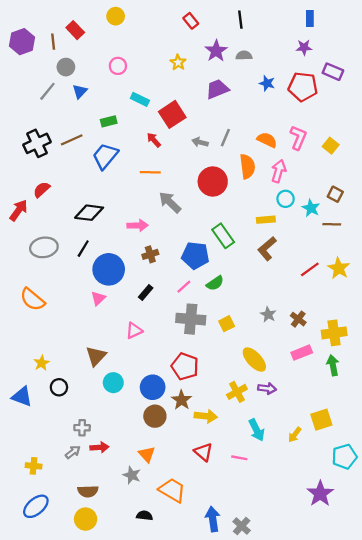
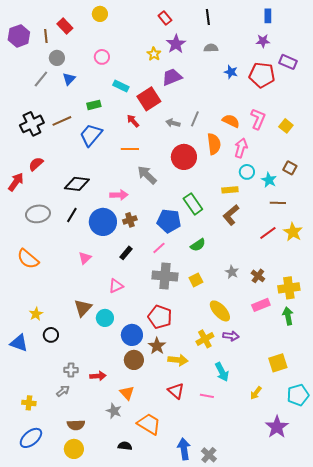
purple star: (216, 51) -> (176, 44), moved
purple trapezoid: (217, 89) -> (172, 77), moved
brown line: (332, 224) -> (278, 203), moved
blue circle: (109, 269) -> (103, 222), moved
green semicircle: (215, 283) -> (198, 245), moved
cyan circle: (113, 383) -> (105, 318), moved
yellow arrow: (295, 435) -> (256, 393), moved
red arrow: (99, 447) -> (98, 376), moved

